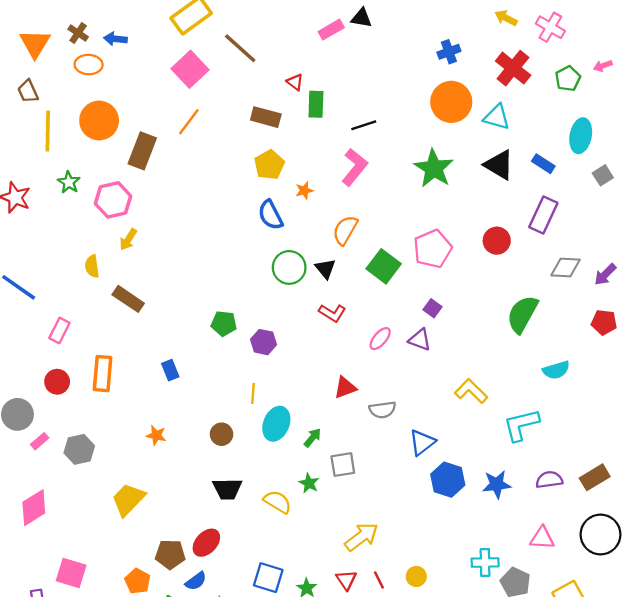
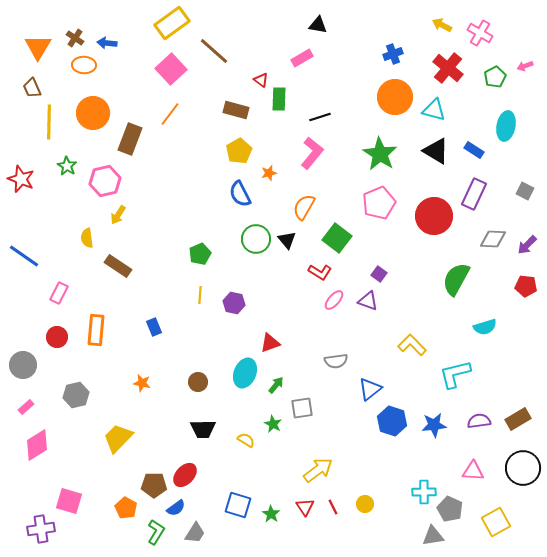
pink rectangle: (331, 30) -> (302, 58), moved
gray square: (603, 175) -> (525, 191), moved, turned -30
red circle: (497, 241) -> (434, 216), size x1.6
pink pentagon: (433, 249) -> (379, 203), moved
red L-shape: (332, 313) -> (320, 272), moved
green pentagon: (224, 323) -> (200, 254), moved, turned -30
red triangle: (345, 388) -> (270, 343), moved
yellow line: (253, 393) -> (200, 295), moved
pink rectangle: (40, 441) -> (26, 407), moved
yellow semicircle: (277, 502) -> (246, 440), size x0.7

